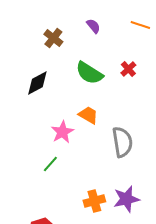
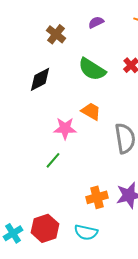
purple semicircle: (93, 26) -> (96, 22), turned -77
pink star: (62, 132) -> (65, 128), turned 30

